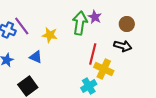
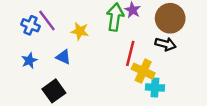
brown circle: (127, 24) -> (170, 18), size x1.6
cyan cross: (89, 86) -> (155, 87), moved, turned 35

